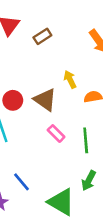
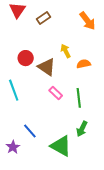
red circle: (13, 100) -> (26, 58), moved

